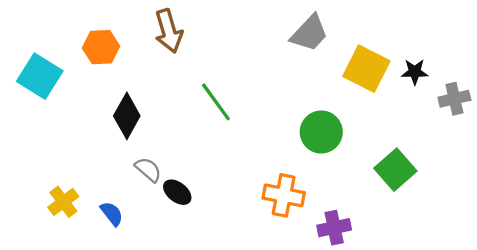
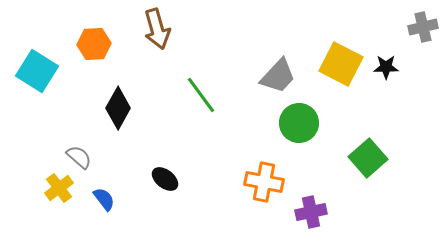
gray trapezoid: (309, 33) -> (278, 76), moved
gray cross: (454, 99) -> (423, 27), moved
gray semicircle: (148, 170) -> (79, 157), moved

